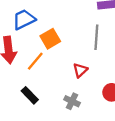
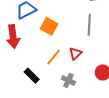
orange square: (50, 39) -> (49, 26), turned -30
orange line: (35, 61) -> (54, 57), moved

